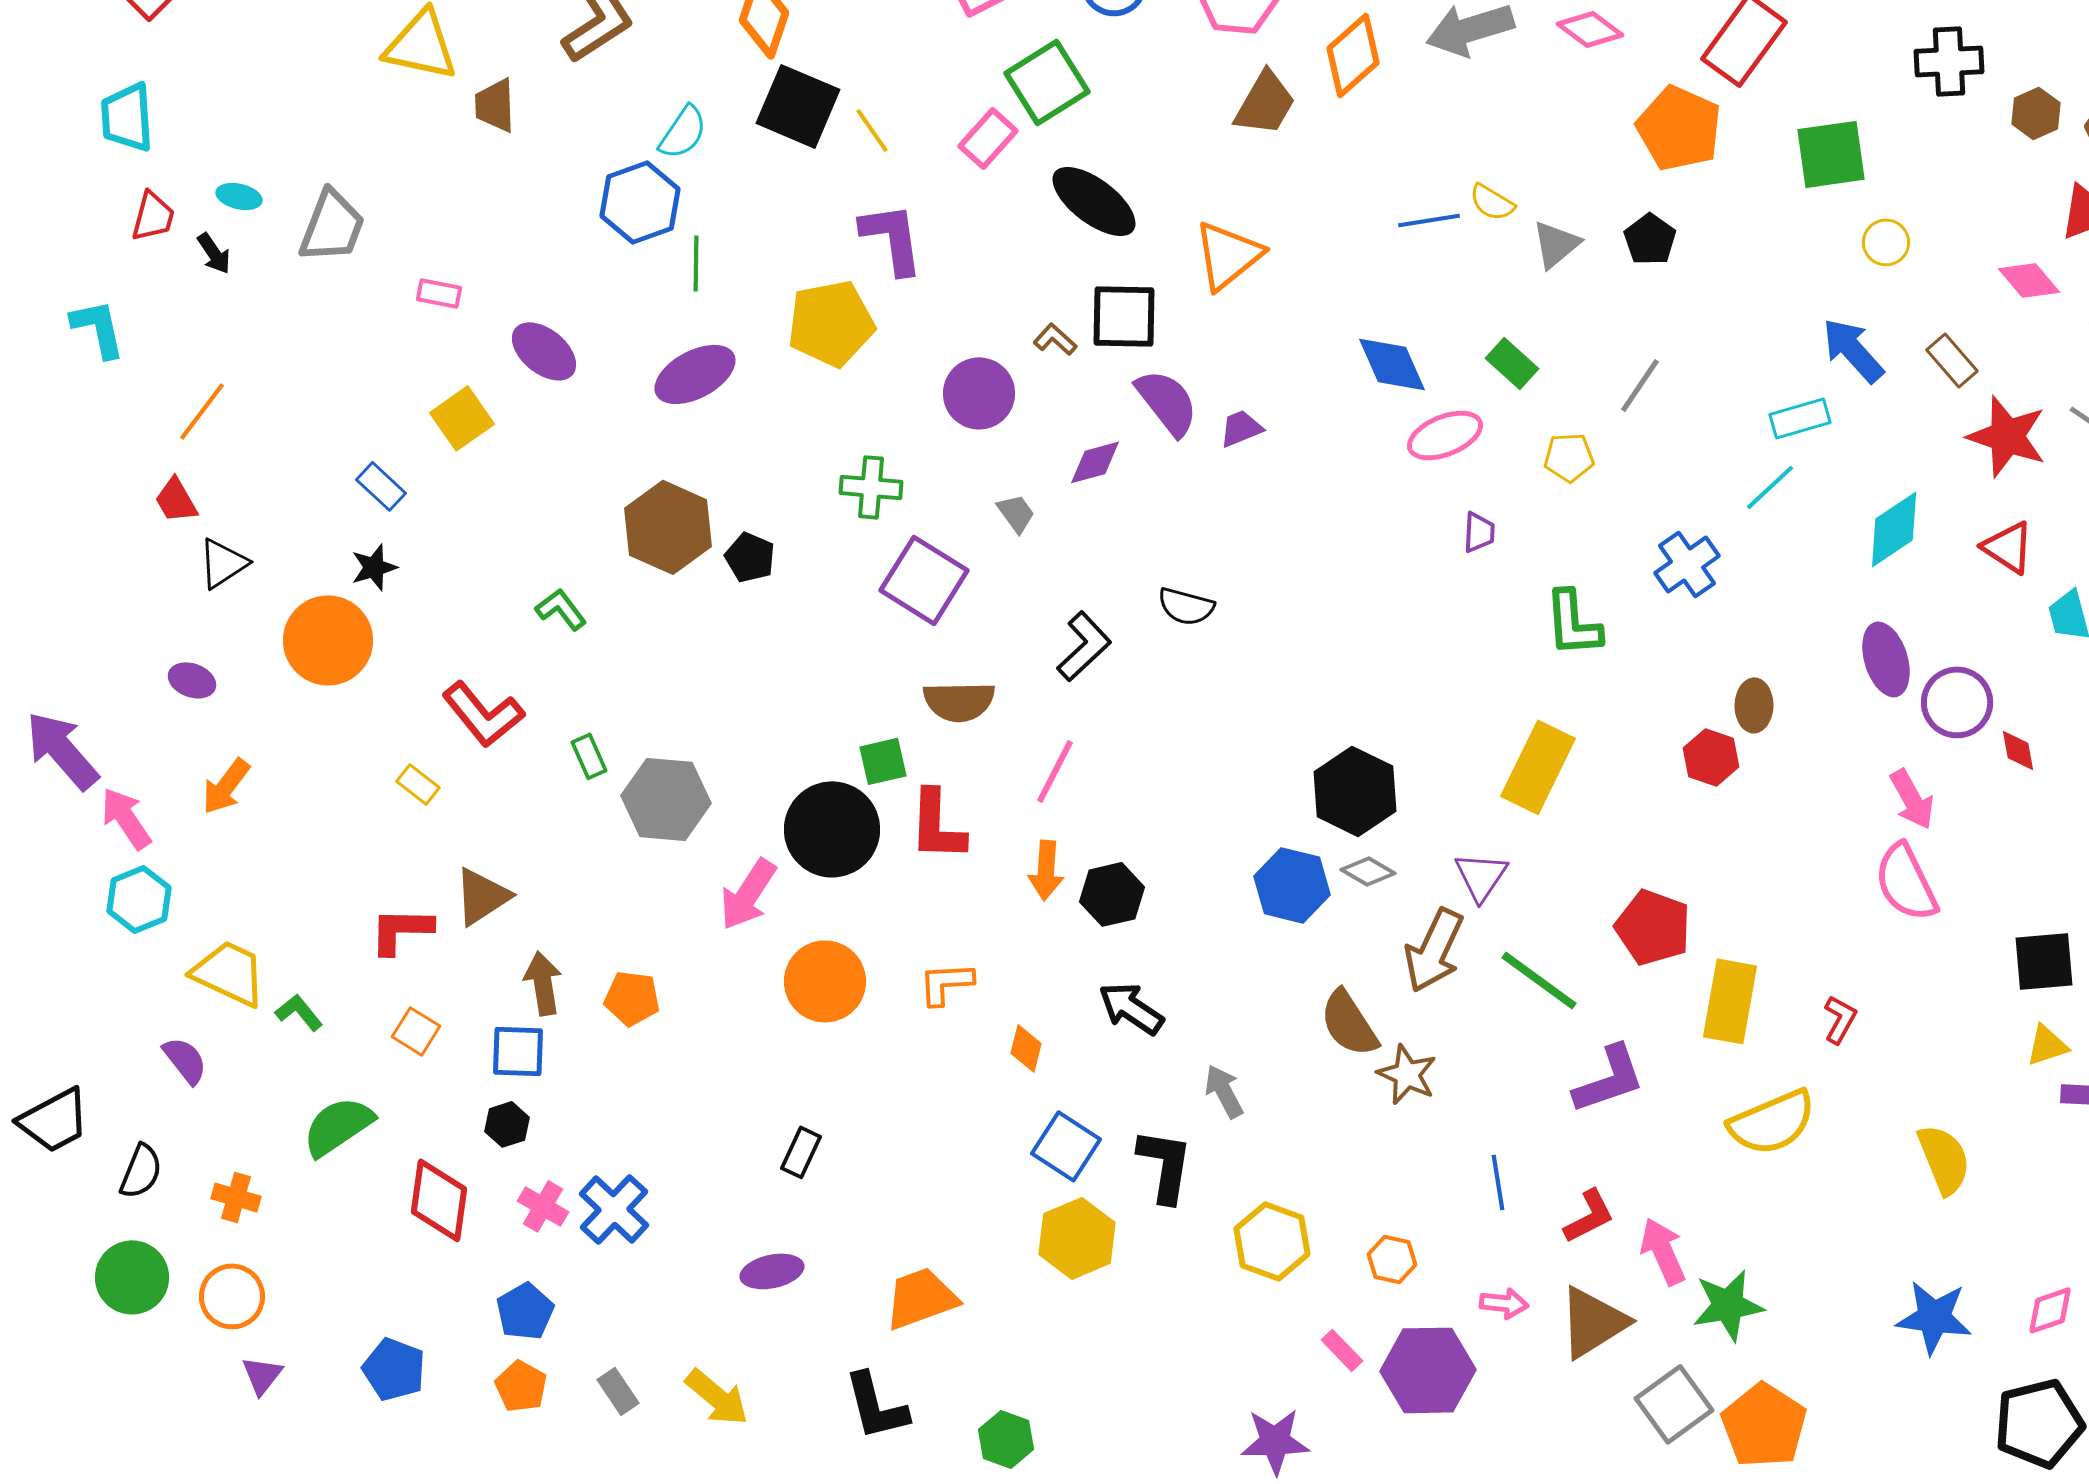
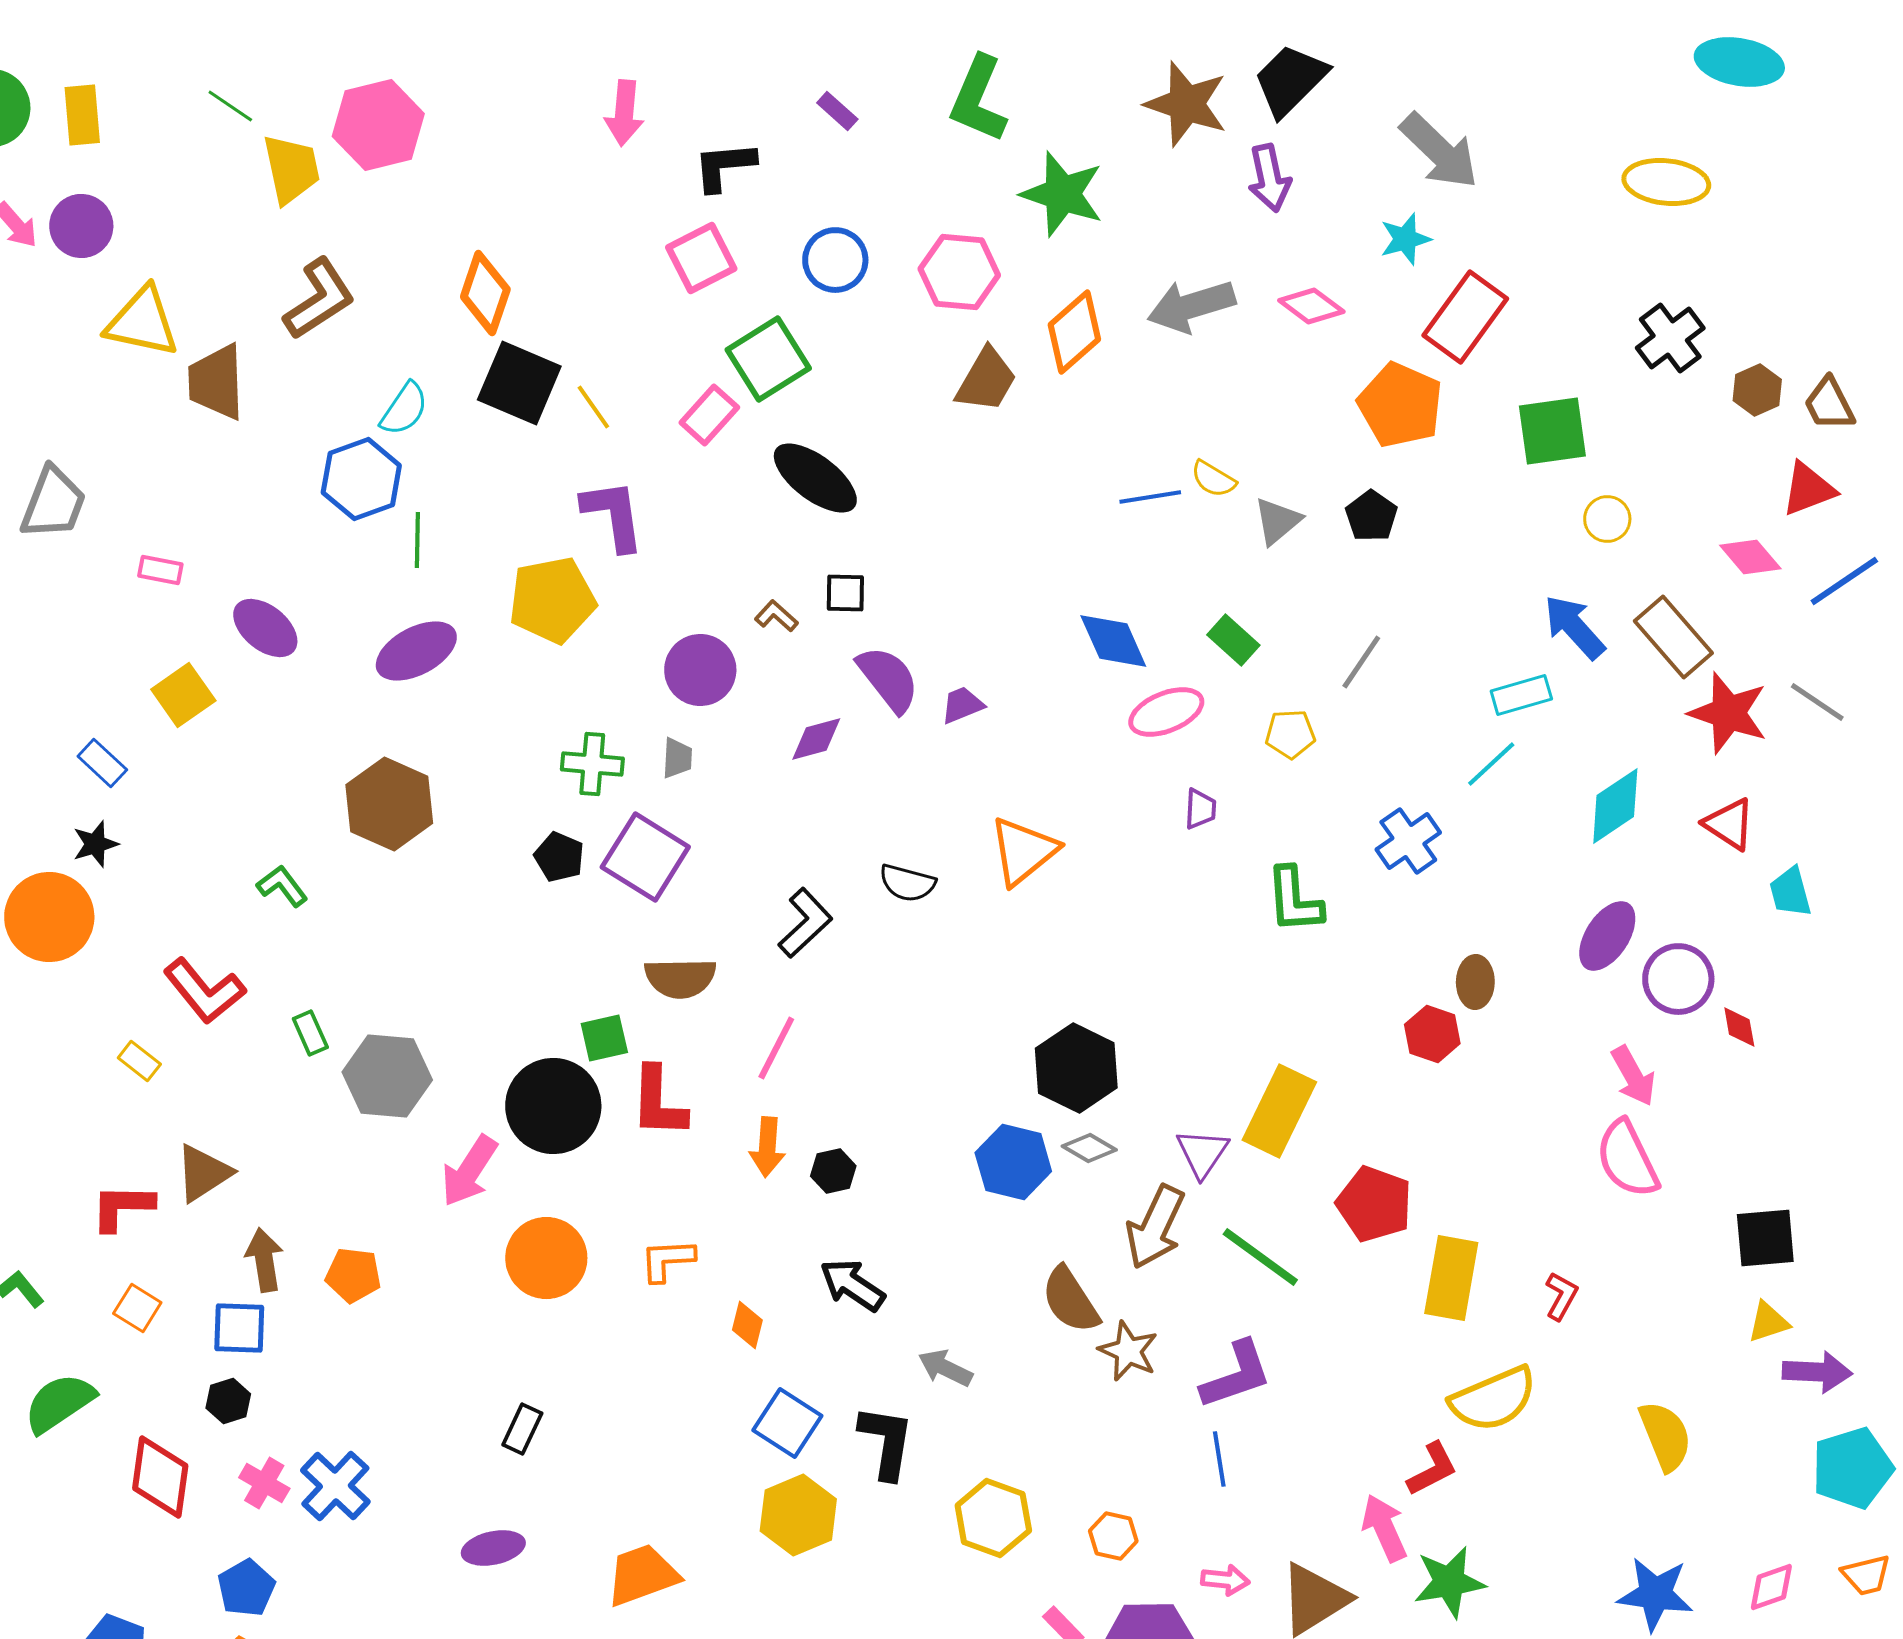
black cross: (1949, 61) -> (1670, 338), turned -34
brown trapezoid: (495, 105) -> (216, 382), size x1.4
orange triangle: (1228, 255) -> (1023, 851), moved
black square: (1124, 316) -> (845, 593), size x0.6
brown rectangle: (1952, 360) -> (1673, 637), size x1.5
gray trapezoid: (1016, 513) -> (677, 758), moved, turned 39
black pentagon: (750, 557) -> (559, 857), moved
purple ellipse: (1886, 659) -> (1607, 936), turned 50
yellow rectangle: (1538, 767) -> (1279, 1111), moved
black hexagon: (1112, 894) -> (833, 1171), size x0.7
purple L-shape: (1609, 1079) -> (1236, 1375), moved
gray arrow: (1224, 1091) -> (945, 1368), turned -36
red L-shape: (1589, 1216) -> (1432, 1469), moved

